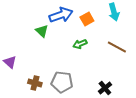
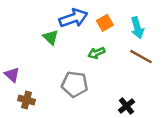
cyan arrow: (114, 12) -> (137, 28), moved
gray pentagon: (62, 82) -> (75, 84), moved
brown cross: (35, 83) -> (27, 100), moved

